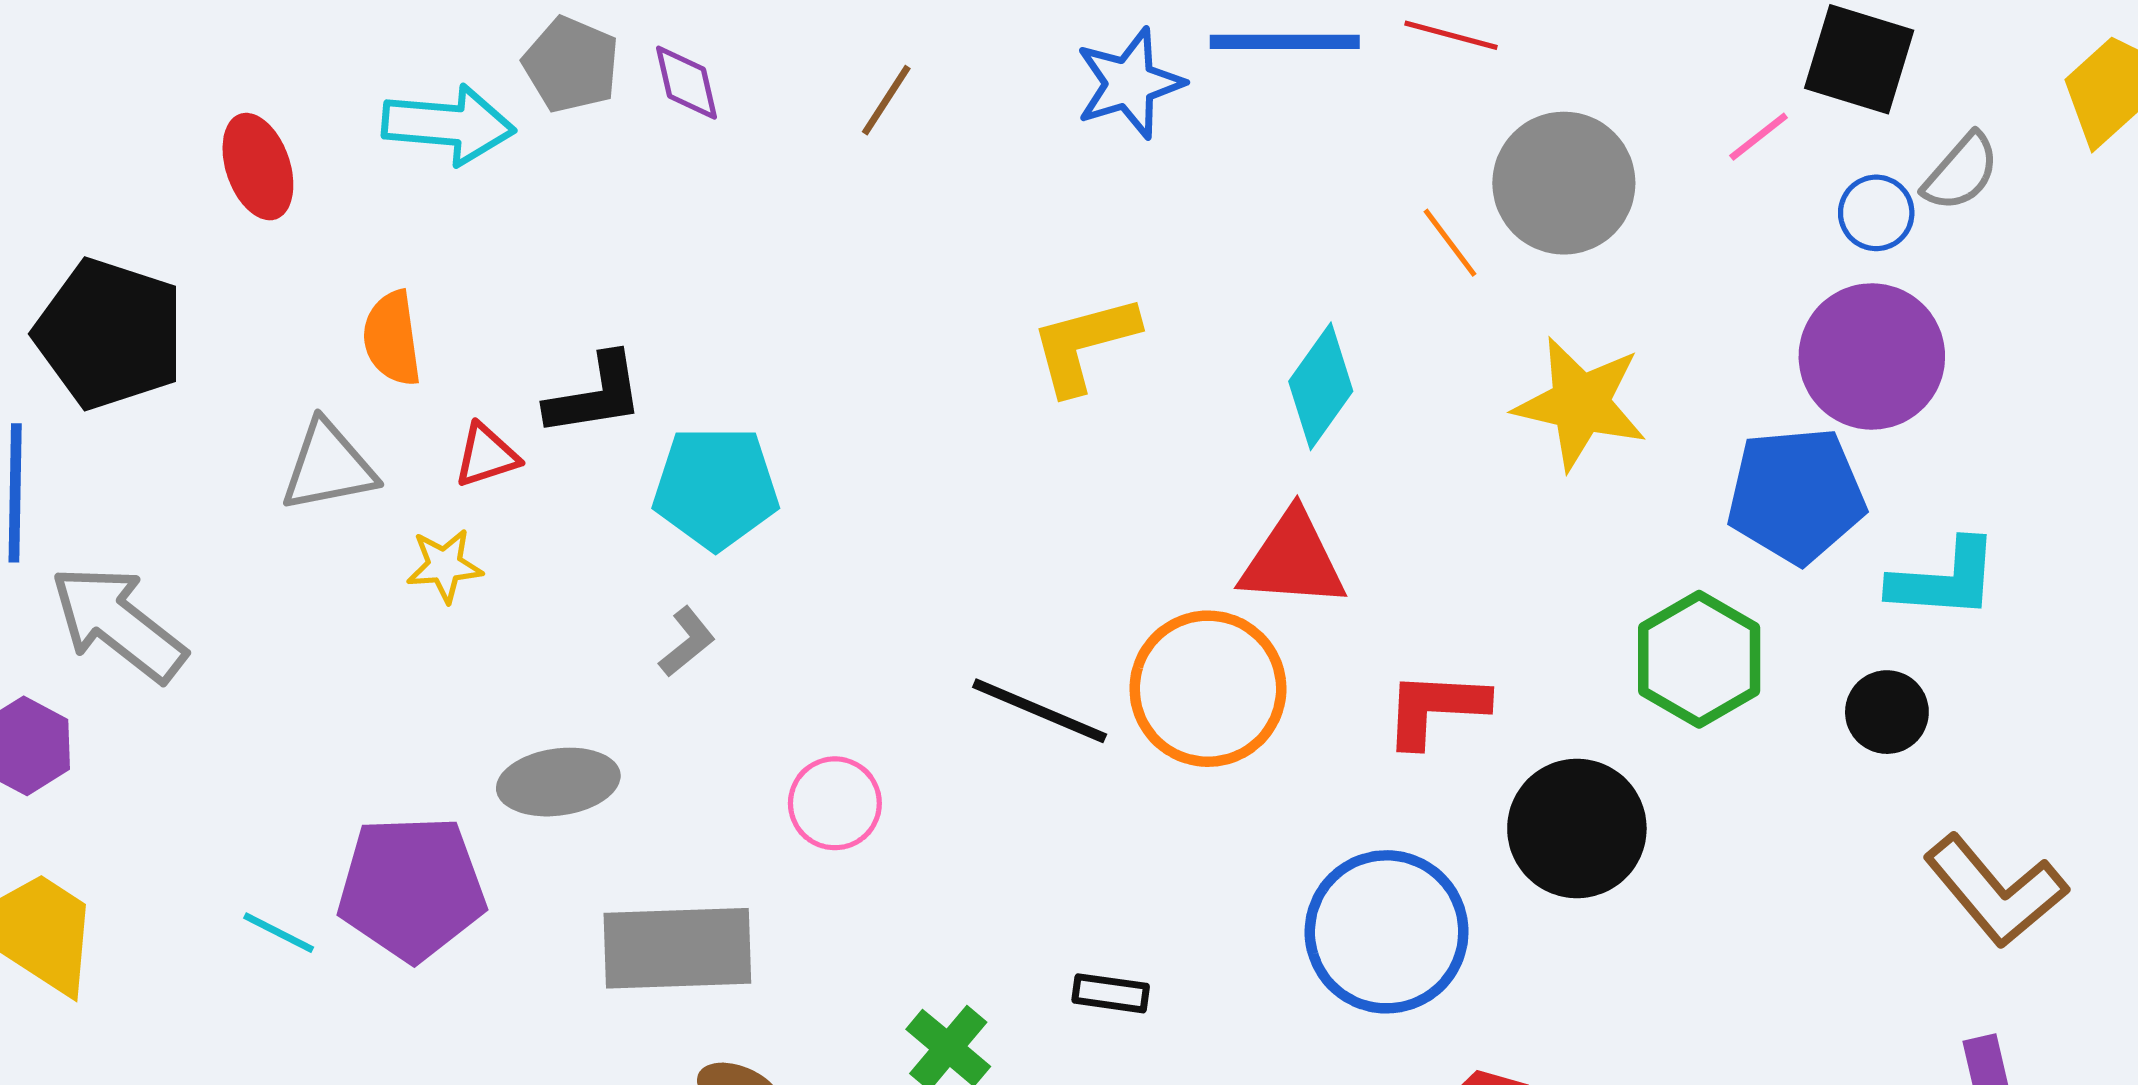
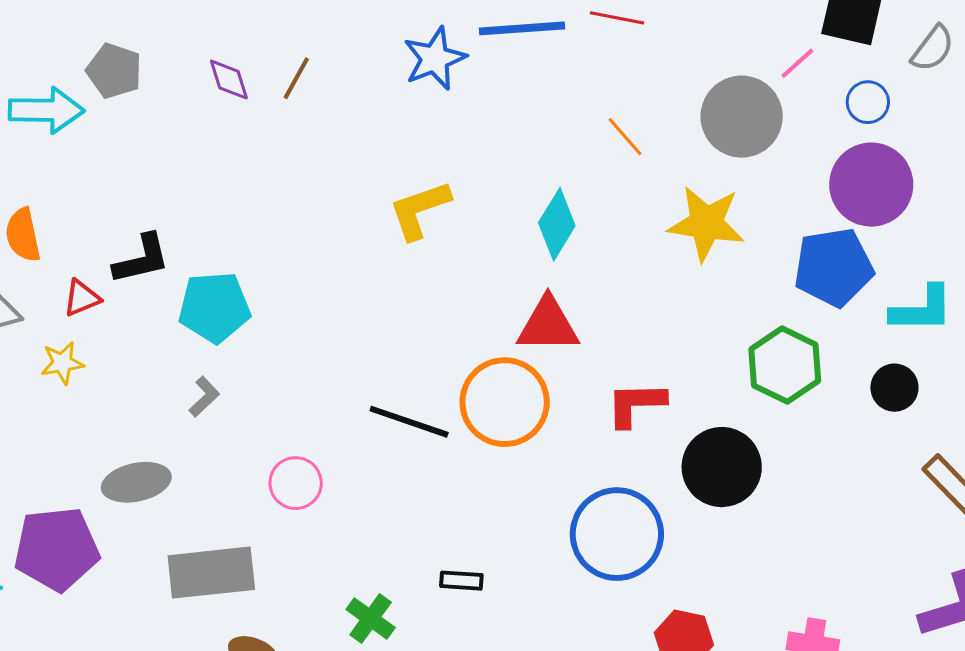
purple diamond: (686, 83) -> (229, 80), moved
gray semicircle: (1961, 172) -> (933, 48), moved
gray circle: (1564, 183) -> (742, 117), moved

